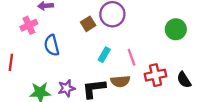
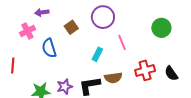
brown square: (88, 24) -> (71, 27), moved
pink line: (132, 57) -> (122, 42), moved

